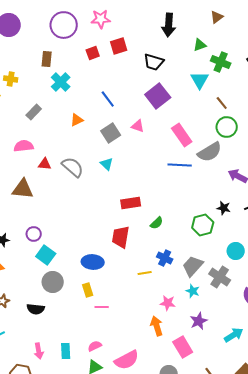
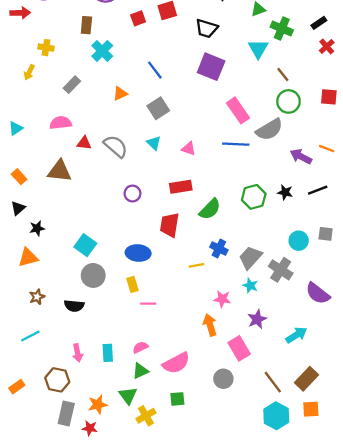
purple square: (158, 96) -> (211, 67), turned -30
pink triangle: (138, 126) -> (189, 149), moved
green semicircle: (157, 223) -> (210, 209), size x1.5
green hexagon: (203, 225) -> (254, 197), moved
purple circle: (34, 234) -> (132, 194), moved

